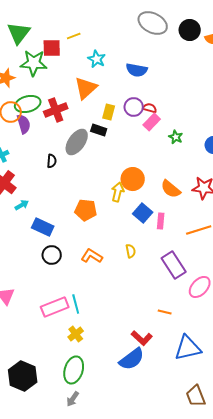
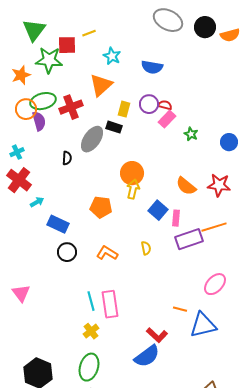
orange circle: (133, 179) -> (132, 173), moved
purple rectangle: (174, 265) -> (189, 239), moved, turned -76
pink rectangle: (55, 307) -> (110, 304), moved, turned -76
blue triangle: (188, 348) -> (203, 325), moved

